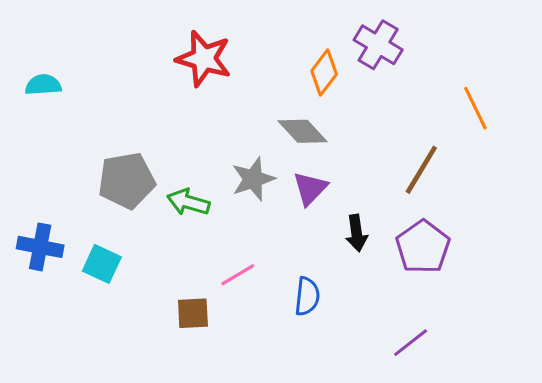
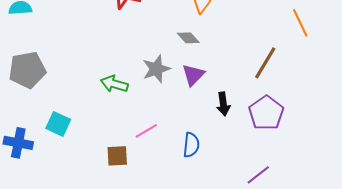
gray diamond: (303, 131) -> (188, 38), size x0.7
gray pentagon: (127, 181) -> (27, 70), moved
blue cross: (40, 247) -> (18, 143), moved

